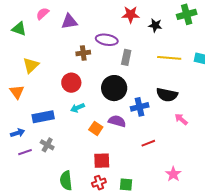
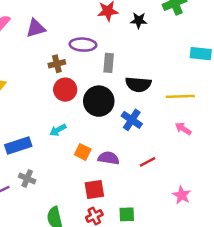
yellow line: (169, 58) -> (180, 96), moved
red circle: (71, 83) -> (65, 90), moved
black semicircle: (167, 95) -> (138, 84), moved
blue cross: (140, 107) -> (132, 120), turned -36
purple semicircle: (117, 121) -> (109, 158), moved

